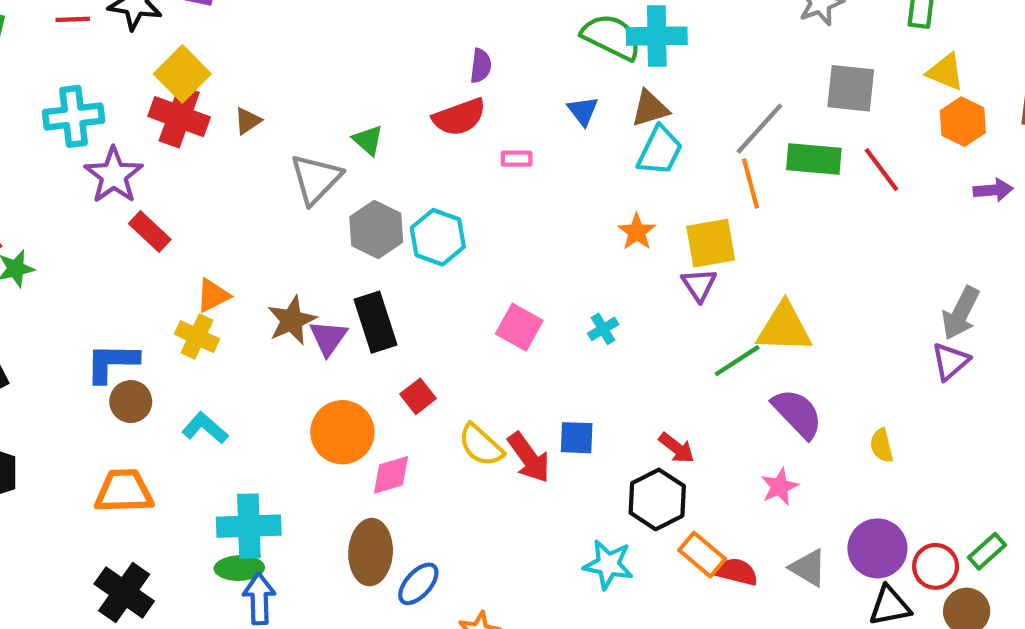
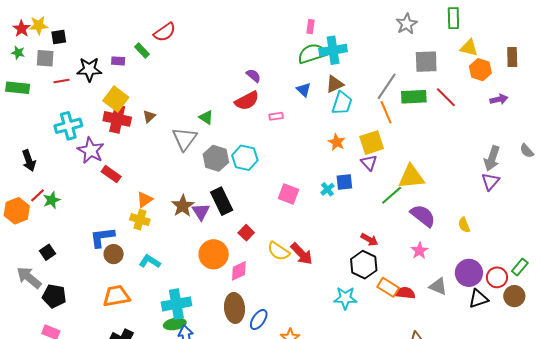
green semicircle: (611, 37) -> (312, 54), turned -36
purple semicircle: (481, 66) -> (253, 76), turned -49
blue square: (577, 438) -> (344, 182), moved

